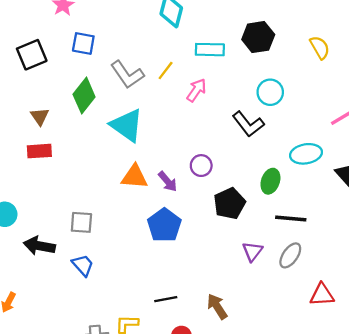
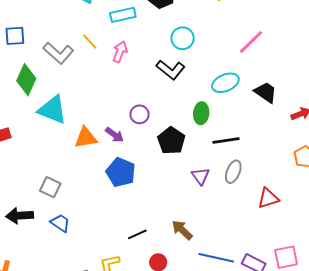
yellow line: (166, 71) -> (90, 42), turned -66
cyan triangle: (127, 125) -> (53, 110), moved
gray square: (81, 222) -> (50, 187), turned 35

